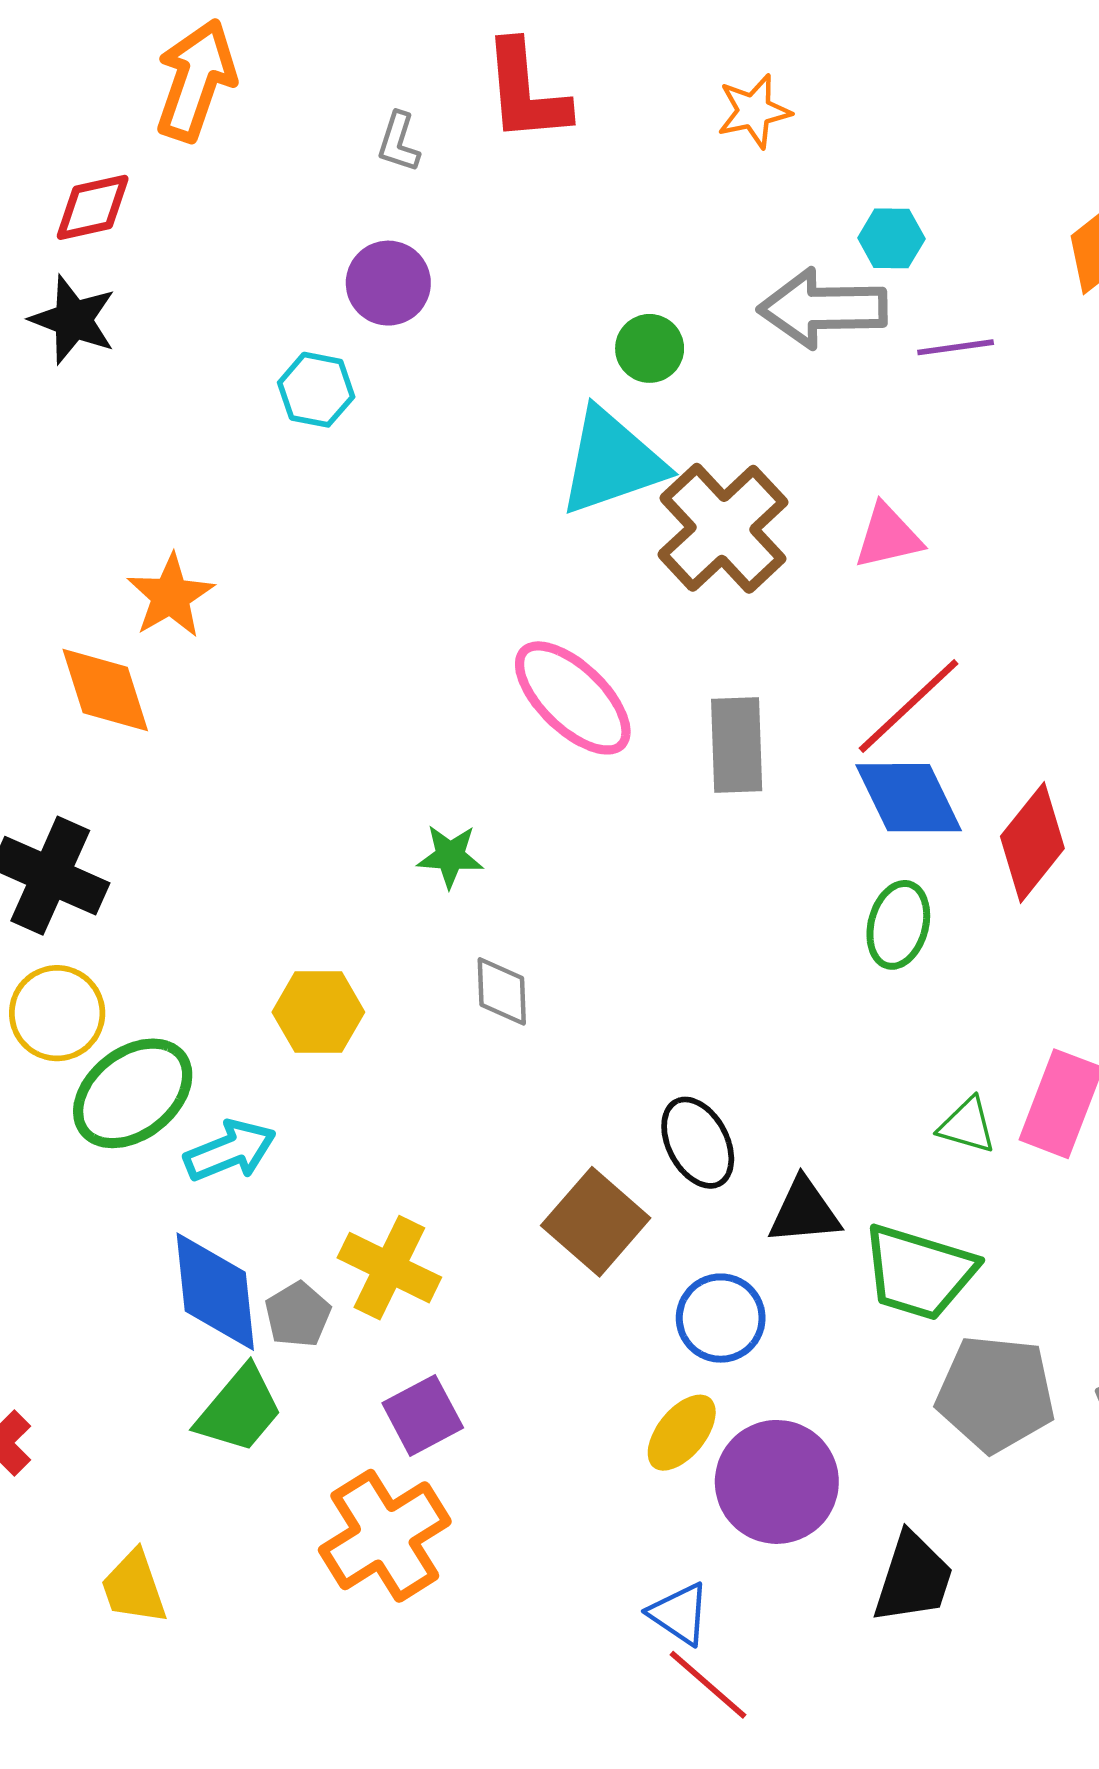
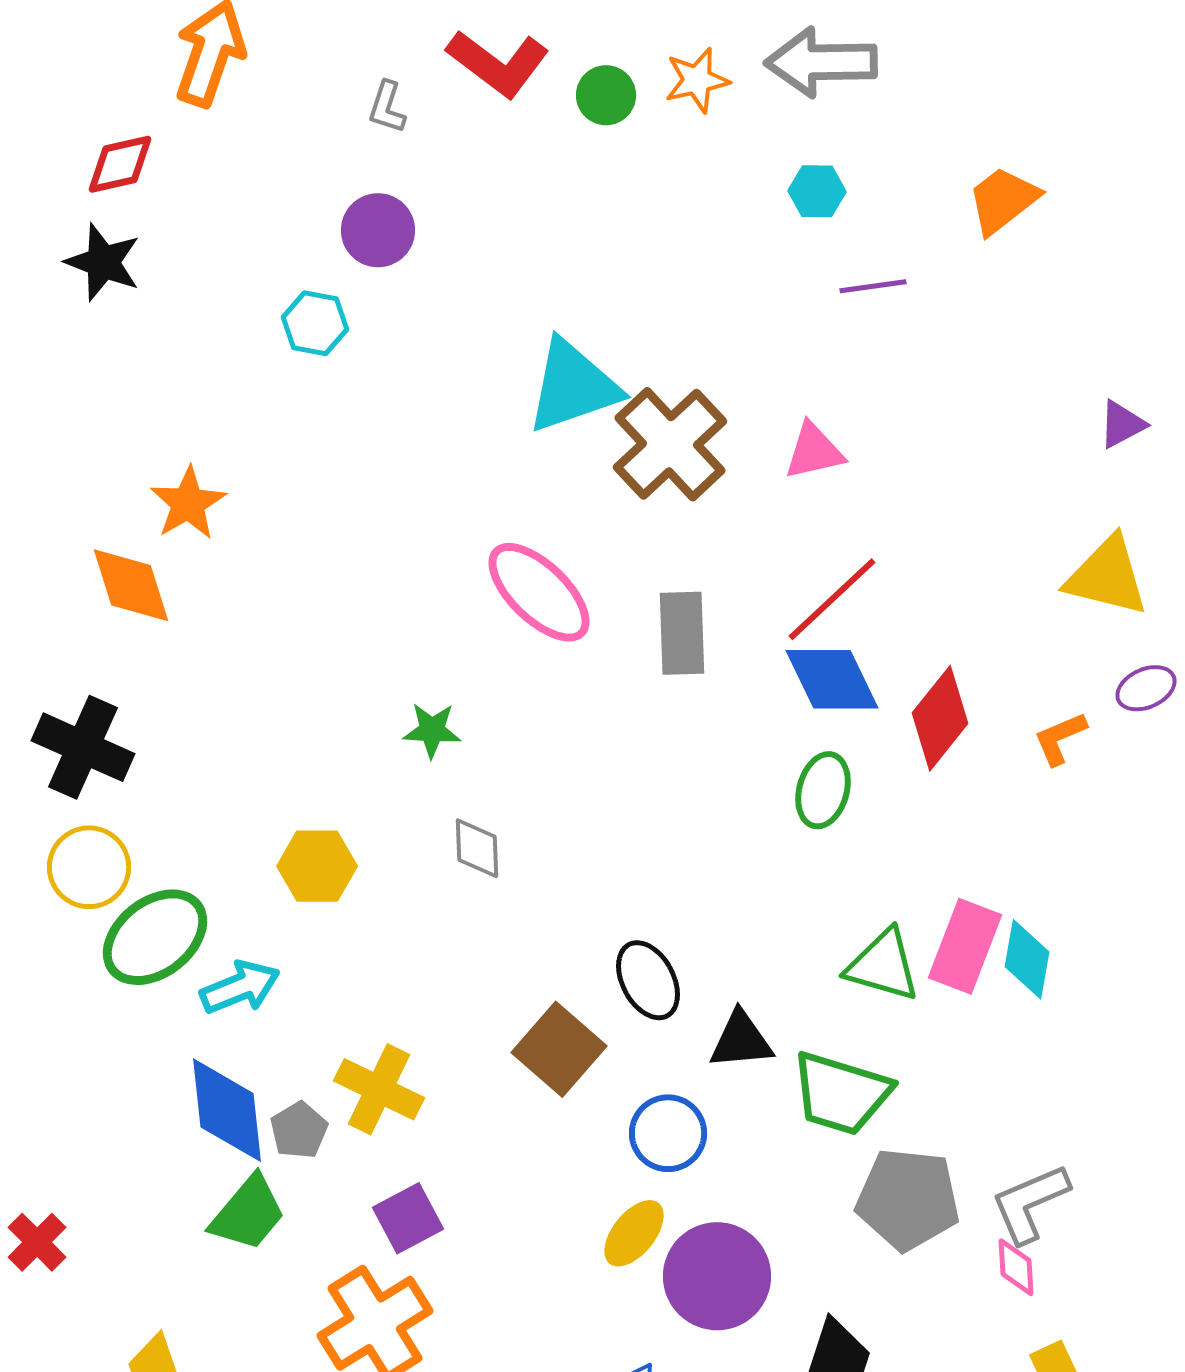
red L-shape: (526, 92) -> (498, 63), turned -48
gray arrow: (823, 308) -> (821, 62), moved
green circle: (650, 348) -> (606, 95), moved
green triangle: (967, 1125) -> (883, 965), size x1.5

